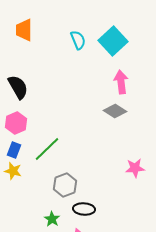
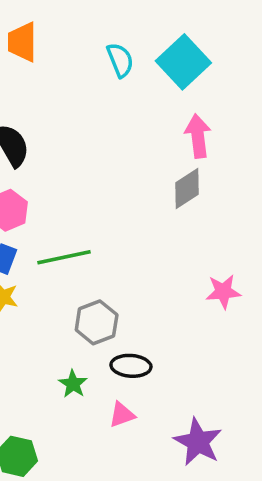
gray diamond: (115, 111) -> (187, 188), turned -65
green line: (47, 149) -> (64, 257), turned 32

